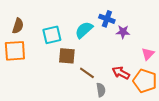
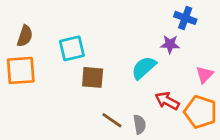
blue cross: (107, 19) -> (185, 18), moved
cyan semicircle: (84, 30) -> (144, 68), moved
brown line: (87, 73) -> (112, 120), moved

